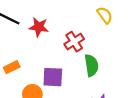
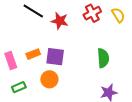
red cross: (74, 42) -> (92, 13), moved
purple square: (53, 77) -> (55, 57), moved

